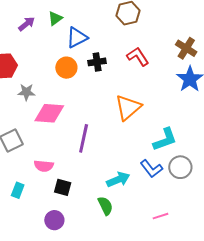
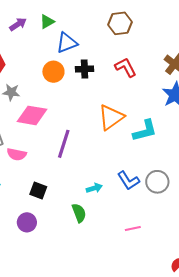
cyan L-shape: (165, 139) -> (145, 131), moved
pink semicircle: (44, 166) -> (17, 154), moved
cyan arrow: (118, 180) -> (94, 188), size x0.7

